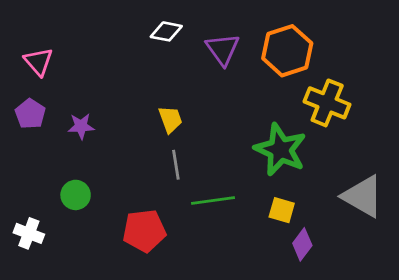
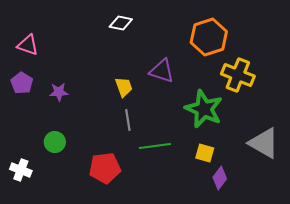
purple triangle: (223, 49) -> (162, 71), moved, turned -36
pink triangle: (38, 62) -> (28, 45), turned -30

